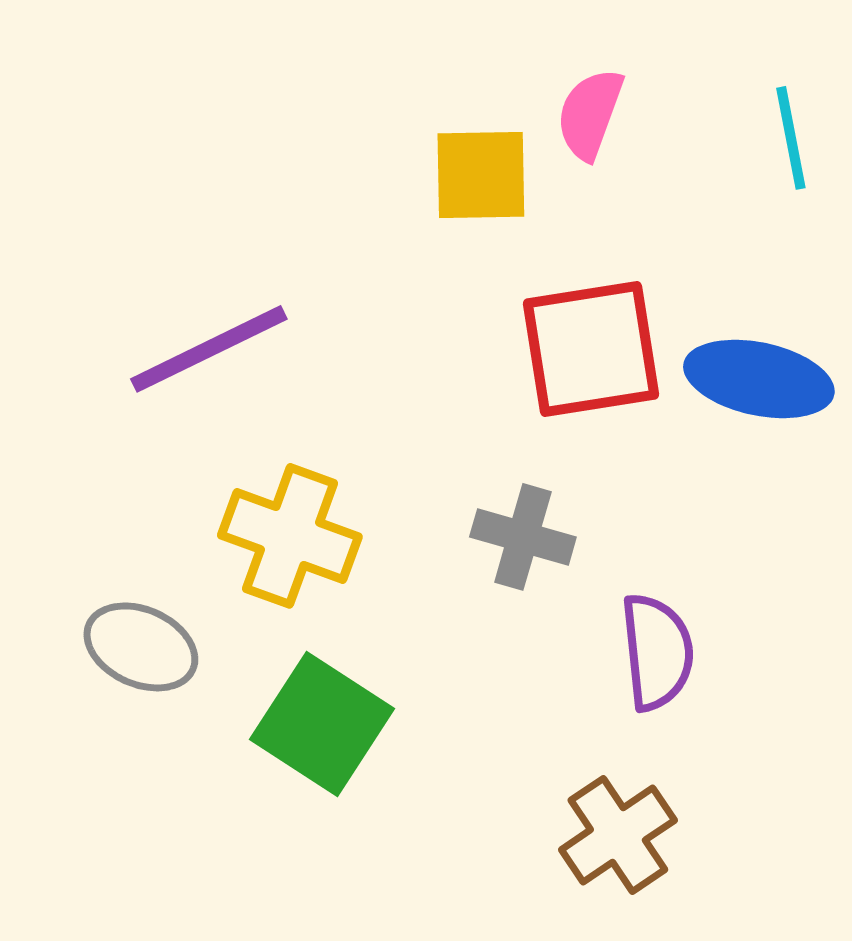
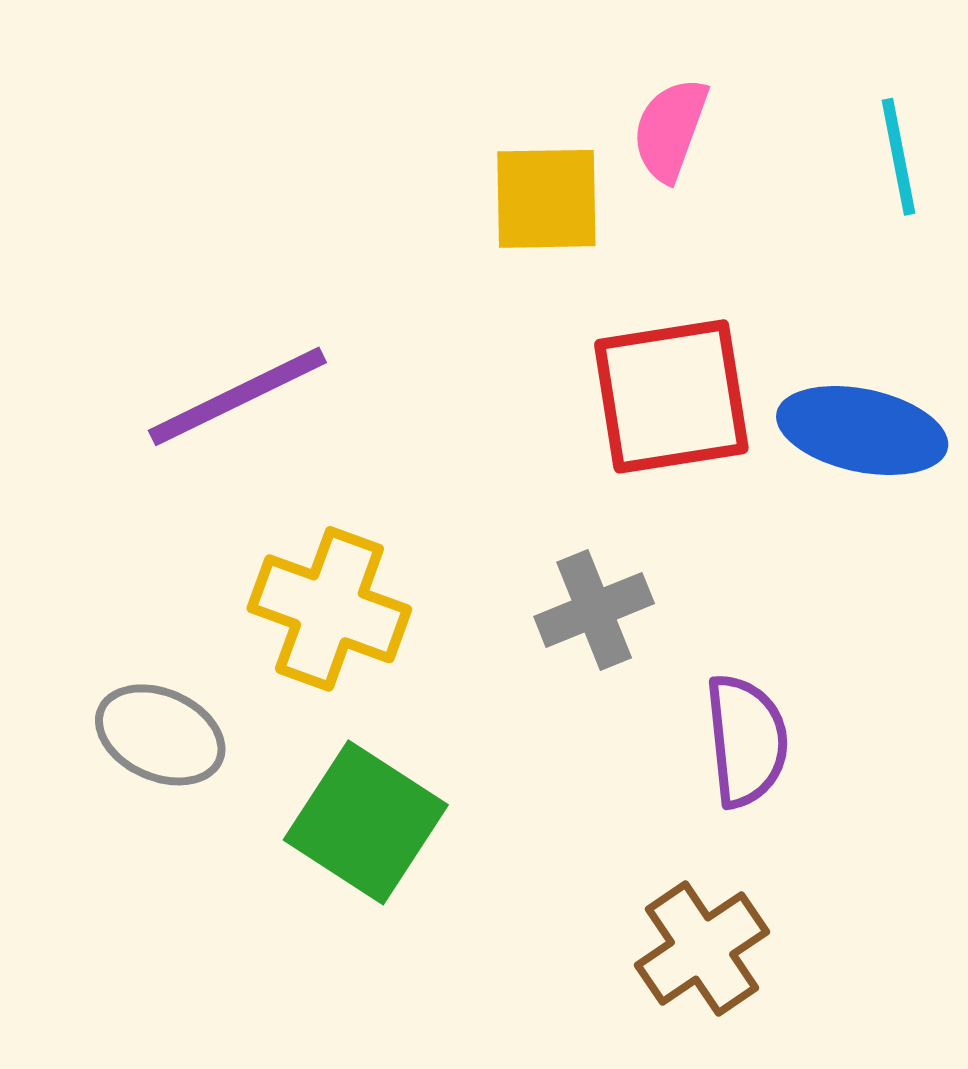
gray cross: (523, 537) -> (594, 610), turned -38

